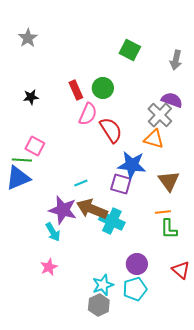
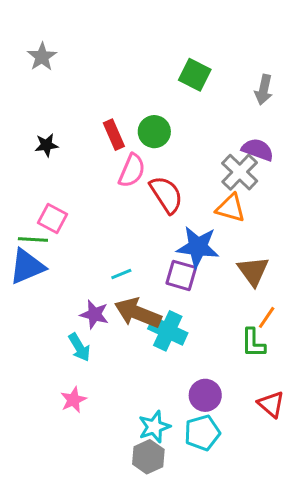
purple star: (63, 210) -> (94, 314), size x0.7
orange line: (163, 212) -> (267, 317), moved, turned -49

